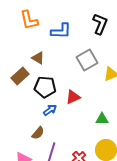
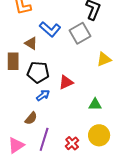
blue L-shape: (61, 31) -> (50, 29), moved, turned 40
gray square: (87, 60) -> (80, 33), moved
brown rectangle: (20, 76) -> (13, 61), turned -48

